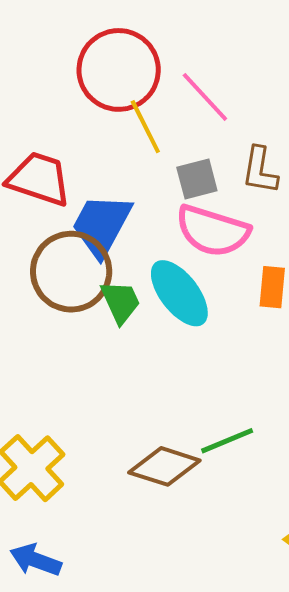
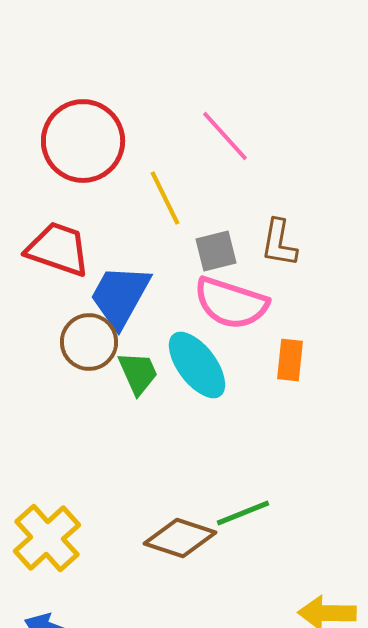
red circle: (119, 70) -> (83, 141), moved
pink line: (205, 97) -> (225, 136), moved
brown circle: (71, 272) -> (89, 342), size x0.7

